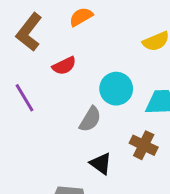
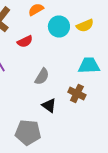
cyan circle: (116, 89) -> (59, 26), moved

